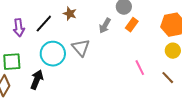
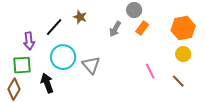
purple arrow: (19, 28) -> (29, 41), moved
gray triangle: (81, 48) -> (91, 65), moved
black arrow: (37, 80) -> (47, 83), turned -42

